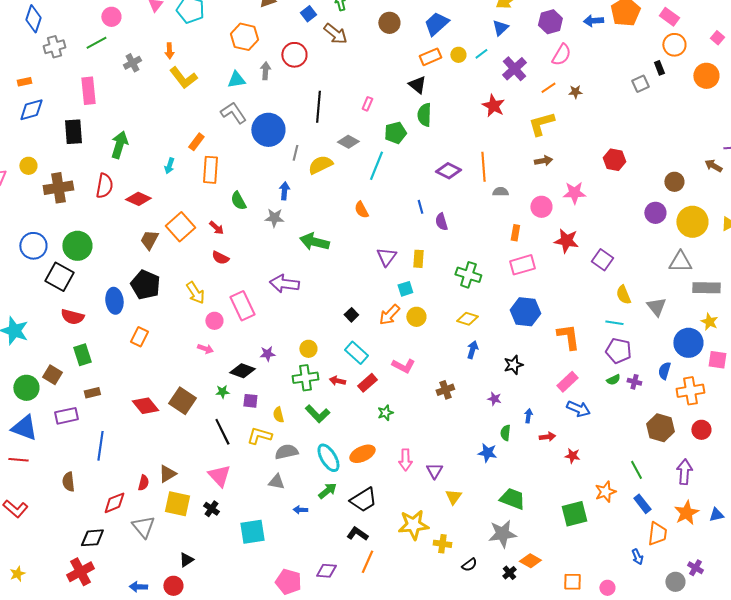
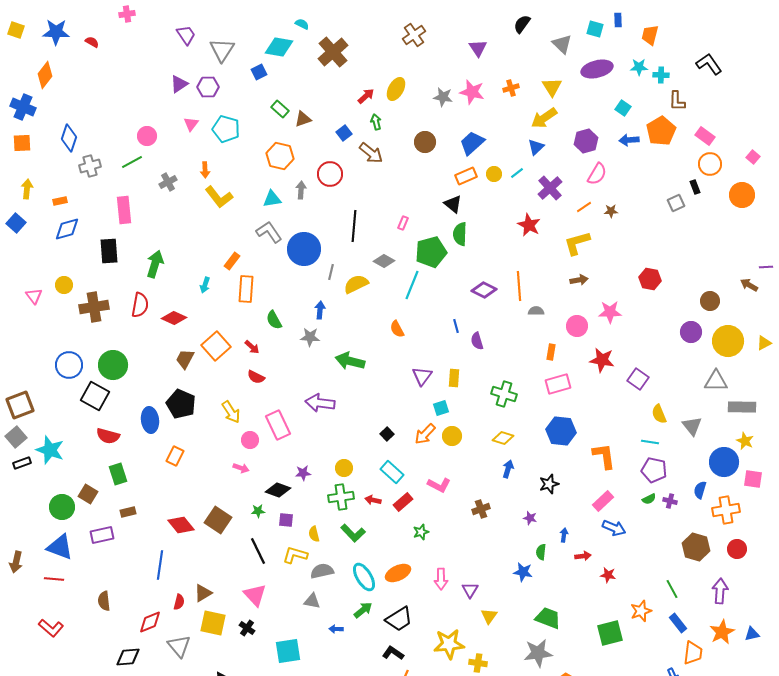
green pentagon: (395, 133) -> (431, 252), size x1.4
blue line: (100, 446) -> (160, 565), moved

